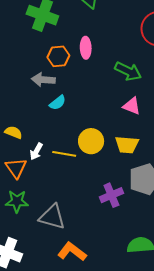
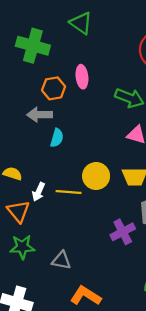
cyan semicircle: (58, 103) -> (57, 138), turned -30
gray triangle: (52, 217) -> (61, 260), size x0.7

